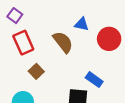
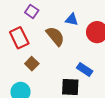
purple square: (15, 16) -> (32, 11), moved

